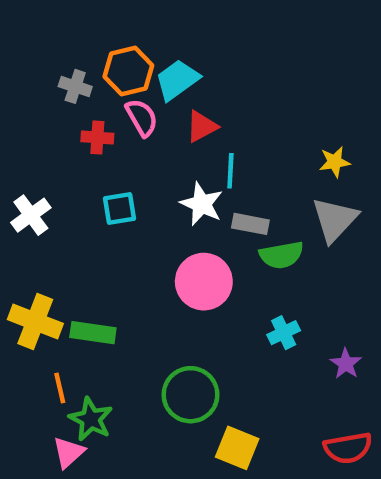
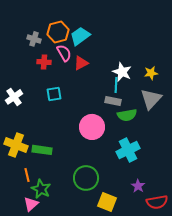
red triangle: (202, 126) -> (81, 63), moved
cyan line: (230, 171) -> (116, 85), moved
white star: (202, 204) -> (122, 72), moved
cyan cross: (284, 333) -> (128, 150), size x1.6
purple star: (346, 364) -> (138, 186), moved

